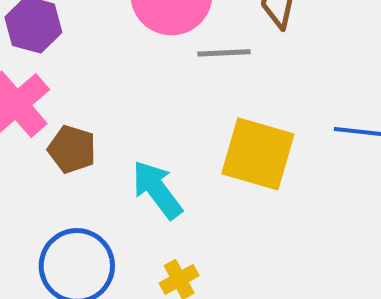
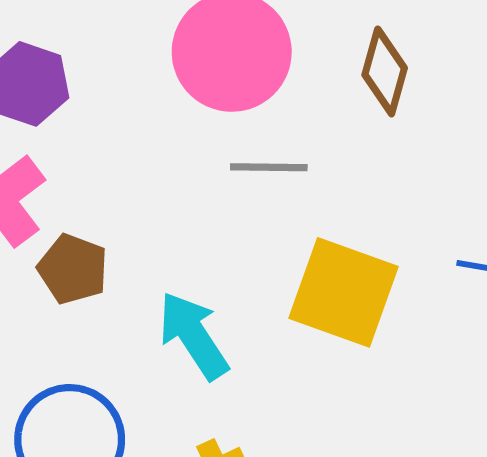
gray line: (224, 53) -> (269, 167), moved

